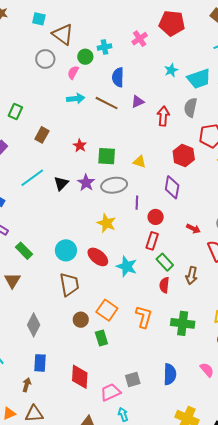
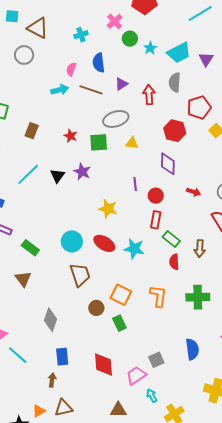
green circle: (85, 57) -> (130, 39), moved
pink semicircle: (73, 72) -> (71, 69), moved
gray ellipse: (114, 185) -> (116, 119), moved
red arrow: (193, 229) -> (194, 192), moved

